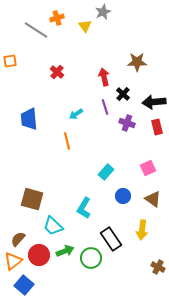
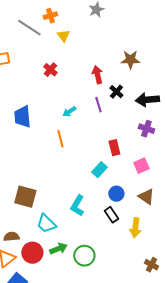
yellow triangle: (85, 26) -> (63, 36), moved
purple cross: (127, 123) -> (146, 129), moved
red rectangle: (157, 127) -> (114, 148), moved
brown semicircle: (18, 239) -> (11, 237), turned 42
black rectangle: (111, 239) -> (111, 215), moved, size x0.7

